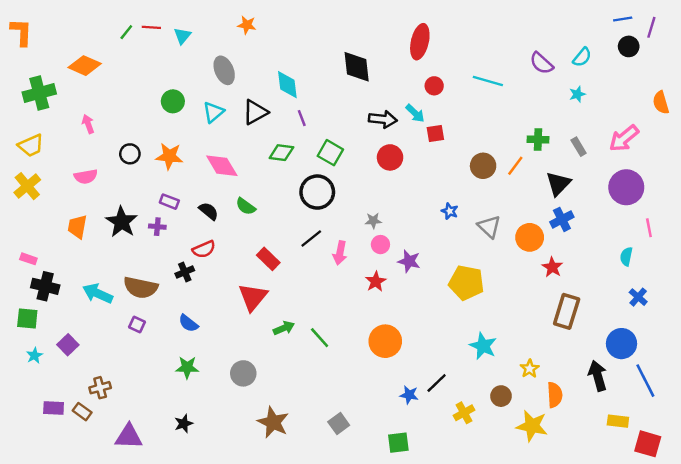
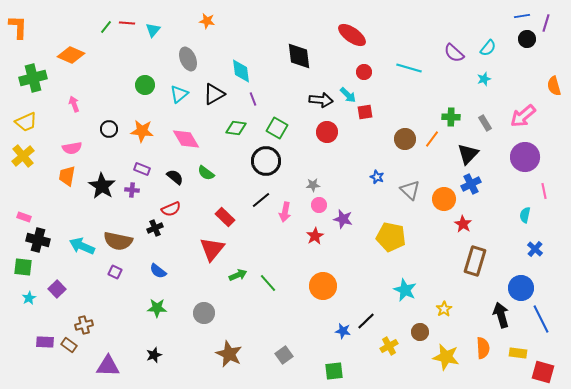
red ellipse: (420, 42) -> (352, 35), turned -68
orange trapezoid: (77, 227) -> (67, 176), moved
orange semicircle: (555, 395) -> (483, 348), moved

